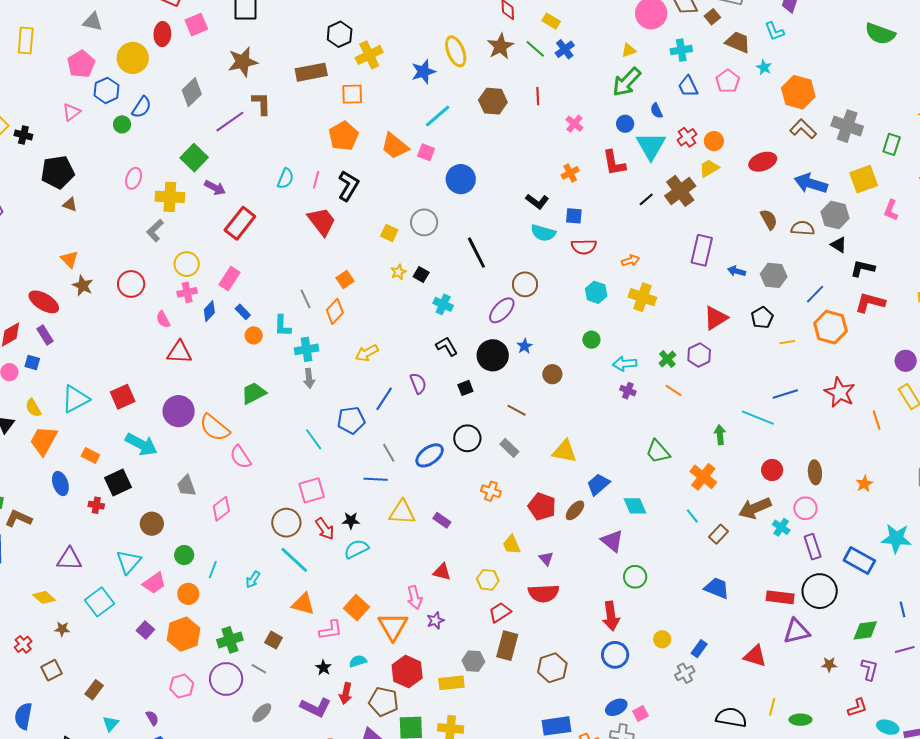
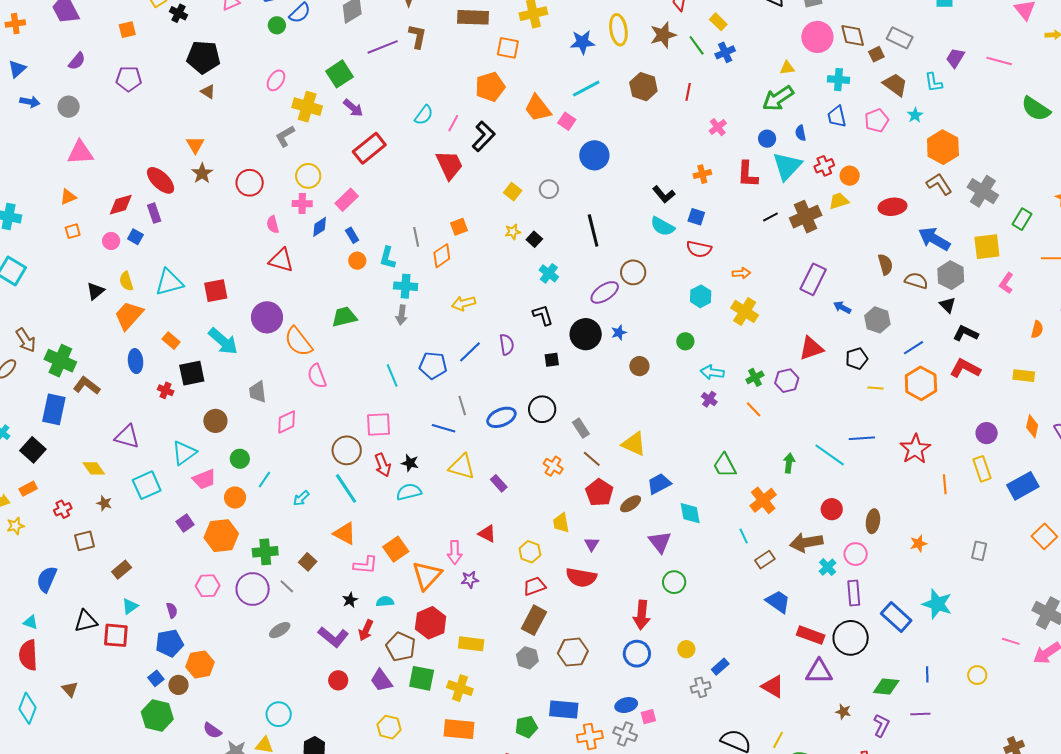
gray circle: (424, 222) -> (549, 189), size x0.7
brown line: (517, 410) -> (592, 459), moved
blue trapezoid: (717, 588) -> (778, 602), moved
gray hexagon: (473, 661) -> (527, 658), moved

